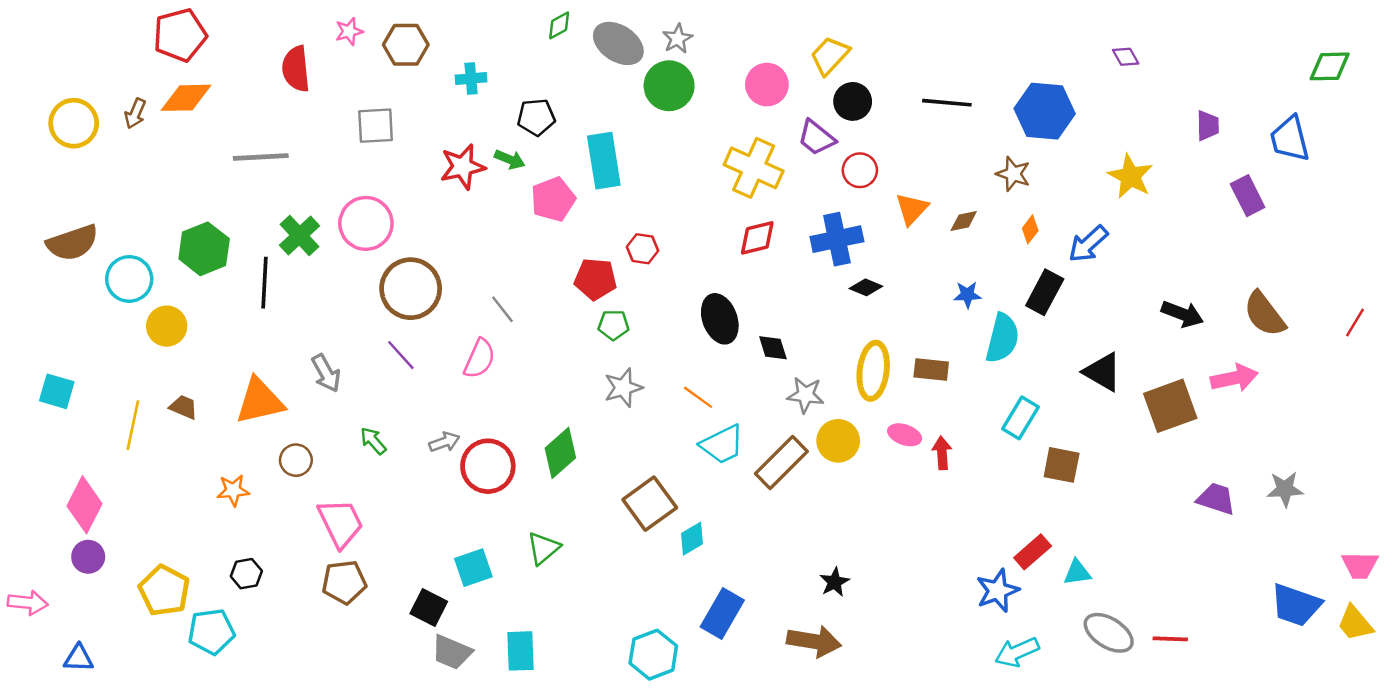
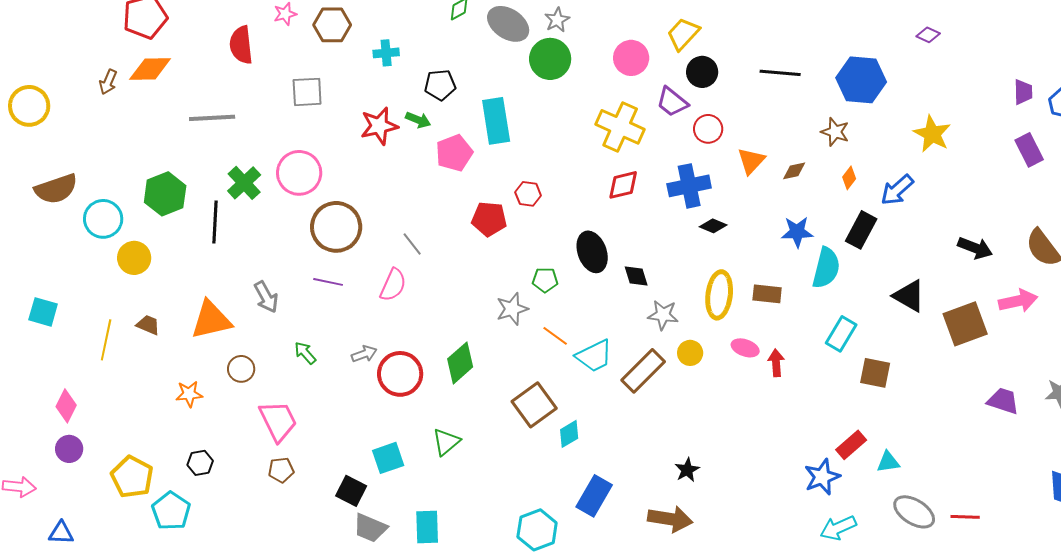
purple diamond: (1126, 57) -> (928, 35), turned -35
yellow circle: (74, 123) -> (29, 106), moved
purple trapezoid: (1208, 126) -> (1023, 92), moved
blue star: (967, 295) -> (797, 232), size x1.4
green pentagon: (614, 325) -> (545, 280), moved
purple line: (401, 355) -> (328, 282), turned -36
orange line: (698, 397) -> (555, 336), moved
yellow circle: (838, 441) -> (690, 353), size x0.7
pink diamond: (85, 505) -> (66, 406), size x0.7
brown pentagon: (344, 582) -> (281, 470), size x0.7
cyan pentagon: (211, 632) -> (171, 511), turned -30

